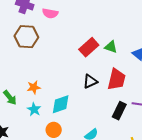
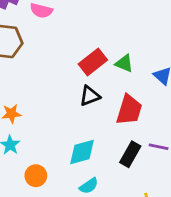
black triangle: (90, 81) -> (90, 96), moved
cyan diamond: (61, 104) -> (82, 152), moved

